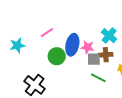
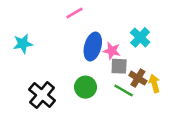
pink line: (47, 33) -> (74, 13), moved
brown cross: (106, 55) -> (138, 78), moved, turned 32
green circle: (57, 56) -> (85, 87), moved

